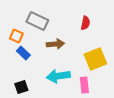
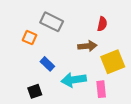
brown arrow: (55, 44) -> (87, 46), moved
blue rectangle: (23, 53) -> (47, 64), moved

